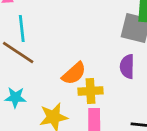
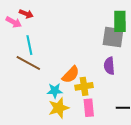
cyan star: (15, 97) -> (55, 91), moved

